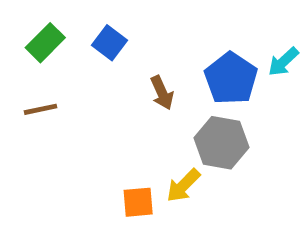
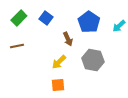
blue pentagon: (231, 78) -> (89, 22), moved
yellow arrow: (183, 186) -> (59, 62), moved

